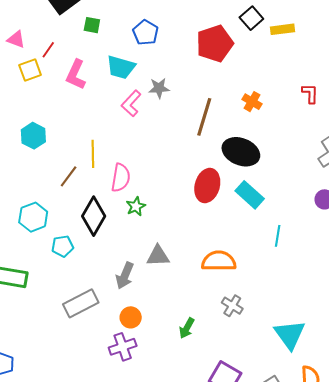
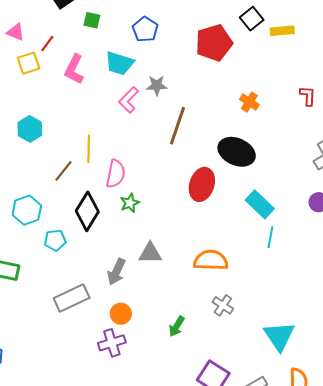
brown line: (204, 117) -> (178, 126), moved
cyan rectangle: (250, 195) -> (260, 204), moved

